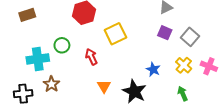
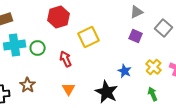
gray square: (190, 37) -> (164, 28), moved
cyan cross: (38, 59) -> (15, 45), moved
orange triangle: (104, 86) -> (69, 89), moved

